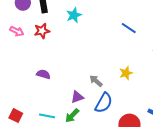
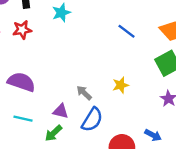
purple semicircle: (43, 74) -> (21, 82), size x1.6
purple triangle: (77, 97) -> (61, 111), turned 32
cyan line: (47, 116) -> (23, 119), moved

